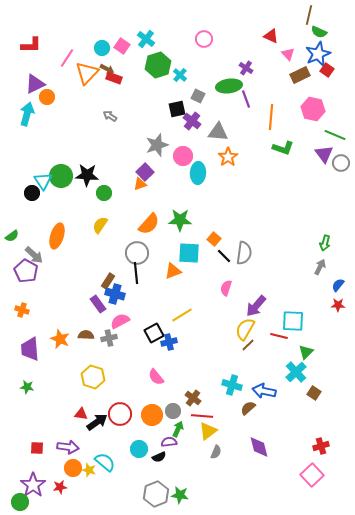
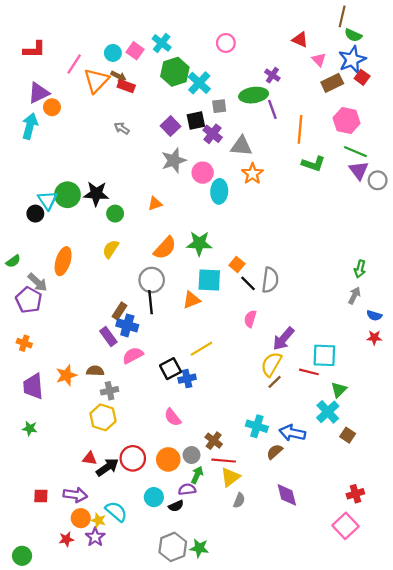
cyan cross: (180, 75) -> (199, 83), size x1.5
gray square: (198, 96) -> (219, 106), turned -32
green line: (335, 135) -> (355, 152), moved
purple square: (145, 172) -> (170, 126), moved
blue semicircle: (338, 285) -> (374, 315), turned -112
gray cross: (109, 338) -> (110, 391), moved
orange star: (60, 339) -> (66, 375), turned 30
purple star: (33, 485) -> (95, 537), moved, size x0.7

